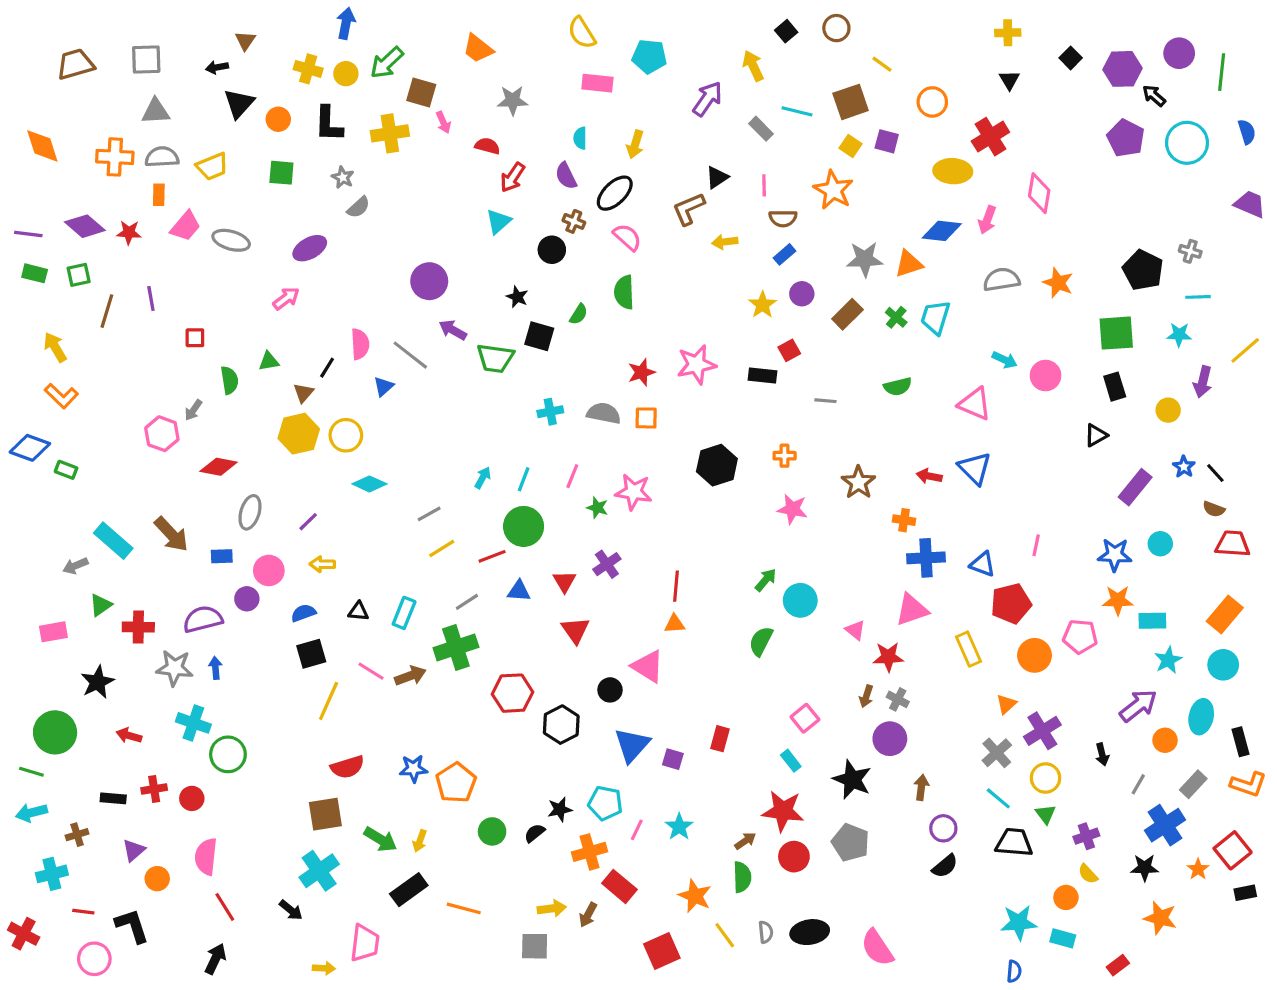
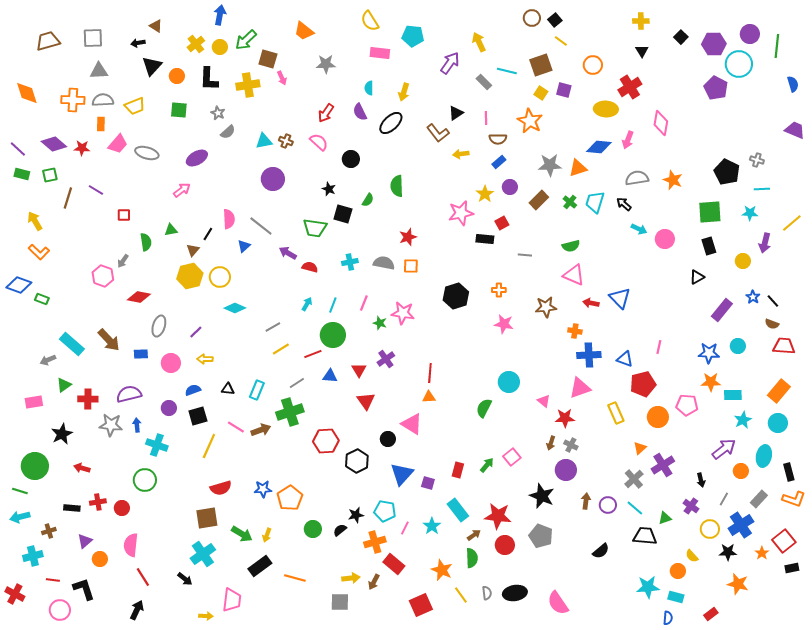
black square: (786, 31) -> (555, 20), moved
brown triangle: (245, 41) -> (156, 26), turned -32
yellow cross: (308, 69) -> (196, 44), turned 36
black arrow: (1154, 96) -> (624, 204), moved
cyan circle: (1187, 143) -> (739, 64), moved
red semicircle: (487, 146) -> (310, 267), moved
brown L-shape: (689, 209) -> (438, 133), turned -105
cyan triangle: (498, 221) -> (264, 141), moved, turned 30
brown cross: (574, 221) -> (286, 141), moved
purple line: (28, 234) -> (18, 149), turned 36
pink semicircle: (627, 237) -> (319, 142), moved
purple line: (151, 298) -> (96, 190), turned -49
purple arrow: (453, 330) -> (288, 253), moved
pink star: (696, 365) -> (461, 213), moved
pink triangle: (975, 404) -> (574, 275), moved
brown star: (858, 482) -> (546, 307), turned 30
green arrow: (766, 580) -> (487, 465), moved
purple circle: (247, 599) -> (169, 408), moved
cyan cross: (193, 723) -> (157, 445), moved
cyan rectangle: (791, 761) -> (458, 510), moved, size x1.6
yellow circle: (1046, 778) -> (710, 529), moved
green triangle: (1046, 814) -> (665, 518), turned 48
purple circle: (943, 828) -> (608, 505), moved
purple cross: (1086, 836) -> (691, 506), moved, turned -35
blue semicircle: (1014, 971) -> (668, 618), moved

